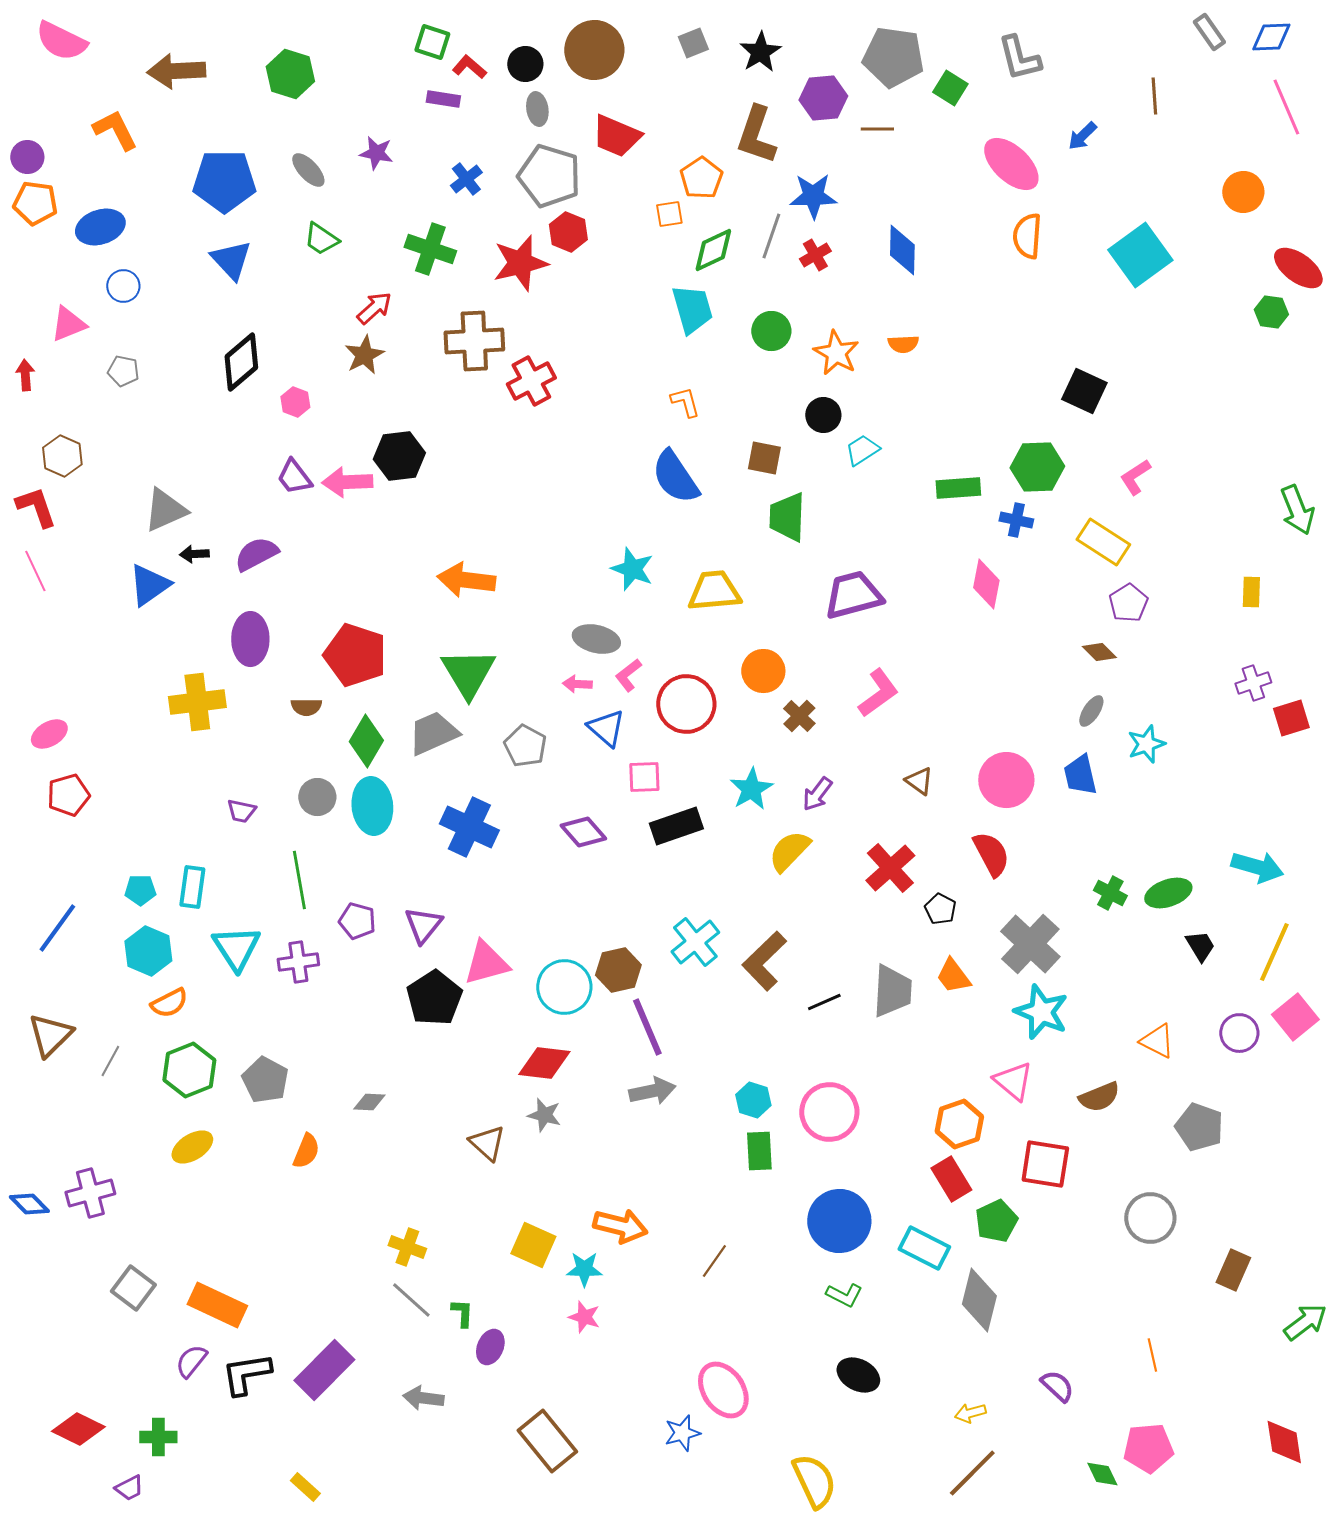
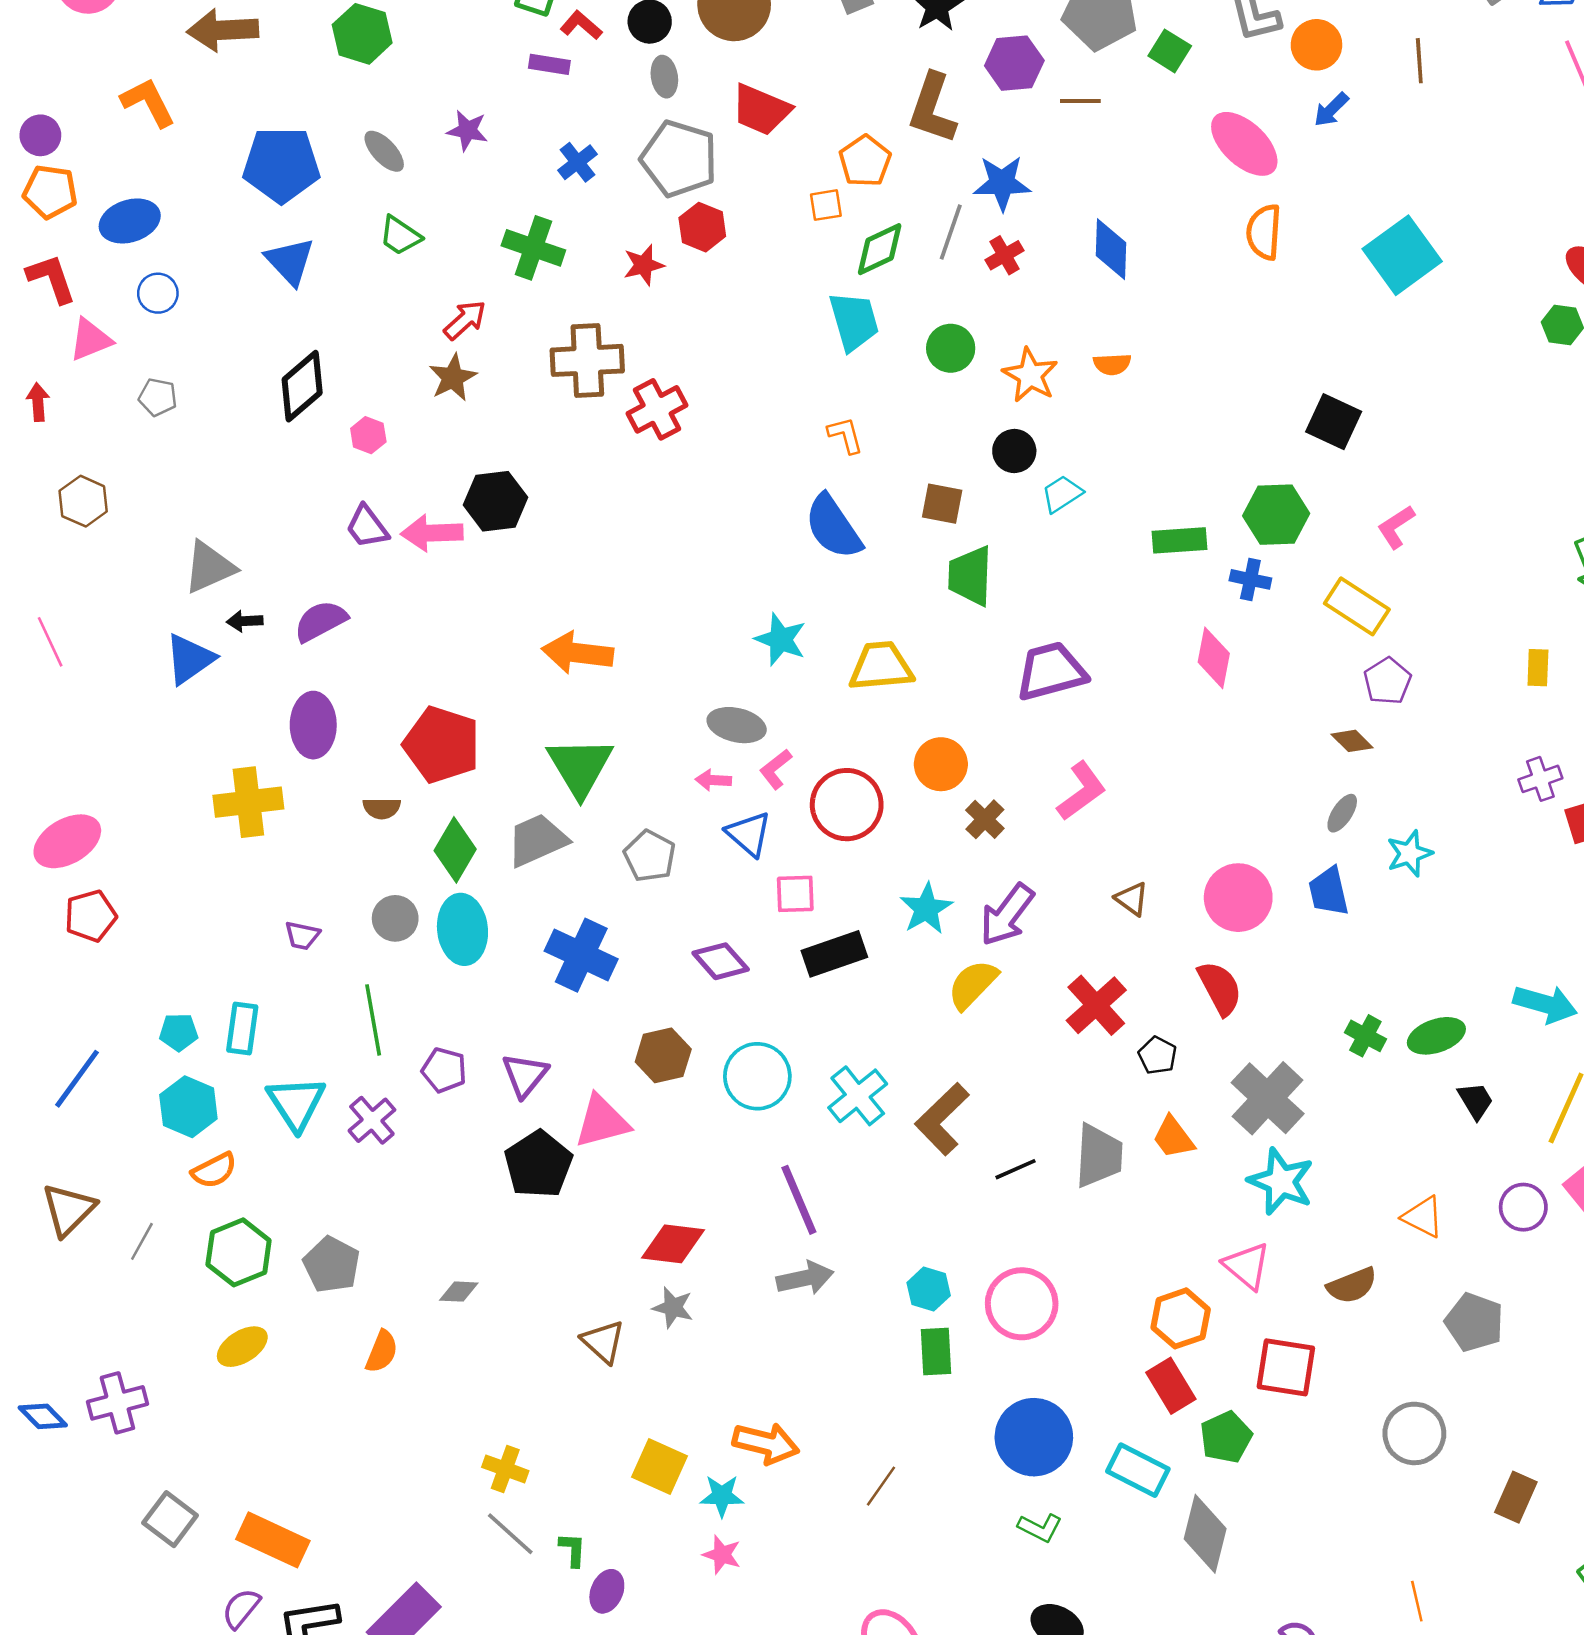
orange circle: (1243, 192) -> (1316, 45), moved
red star: (520, 263) -> (644, 265), size x0.6
red L-shape: (36, 507) -> (51, 278), moved
pink ellipse: (49, 734) -> (67, 841), size x1.5
purple arrow: (817, 794) -> (1007, 915), size x1.5
purple cross: (298, 962) -> (372, 1120), turned -33
brown hexagon: (618, 970) -> (663, 1055), moved
cyan circle: (564, 987) -> (757, 1076), moved

